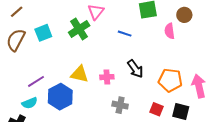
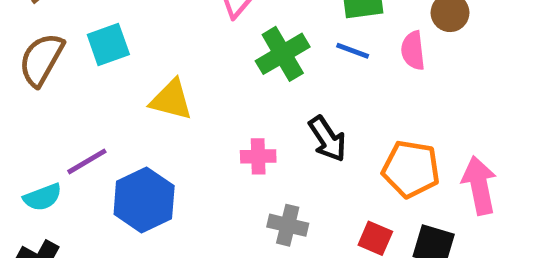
green cross: (79, 29) -> (283, 54), moved
blue line: (125, 34) -> (353, 51), moved
yellow triangle: (80, 74) -> (171, 100), moved
cyan semicircle: (30, 103) -> (42, 197), moved

